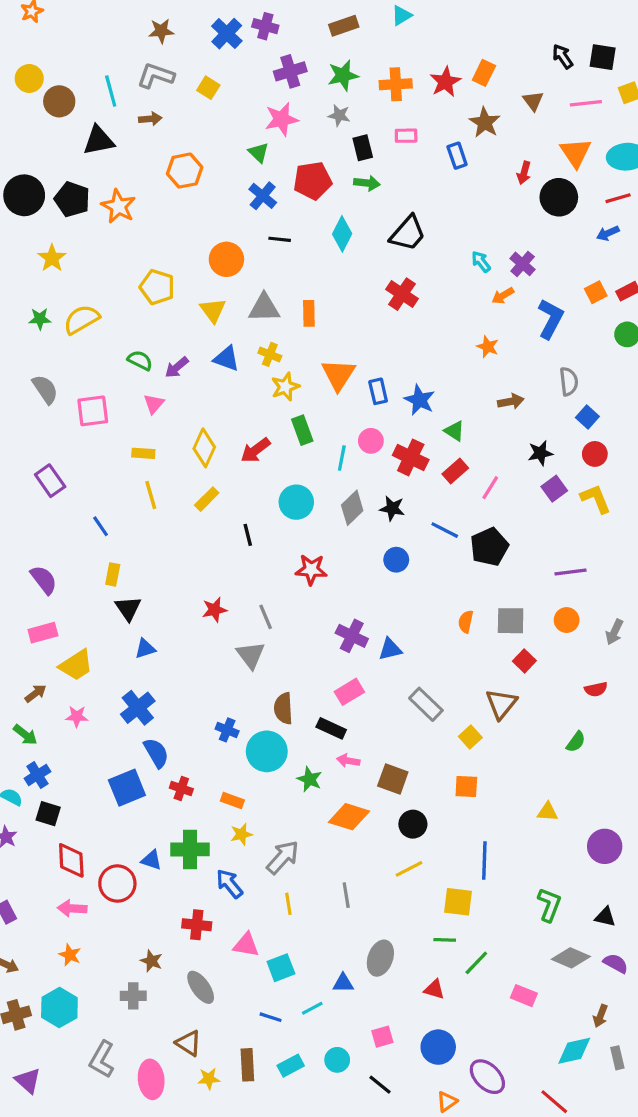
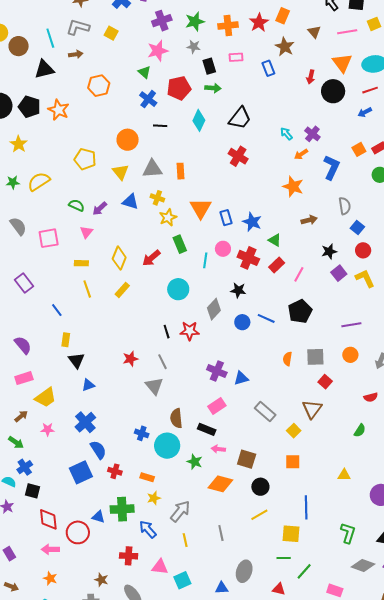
orange star: (488, 347) -> (293, 187), size x1.5
gray diamond: (352, 508) -> (214, 309), moved
blue line: (445, 530) -> (266, 318), moved
black line: (248, 535) -> (167, 332), moved

